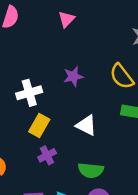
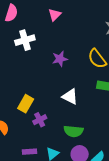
white cross: (29, 93) -> (25, 40), moved
yellow rectangle: (39, 126) -> (26, 104), moved

